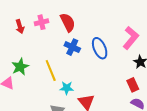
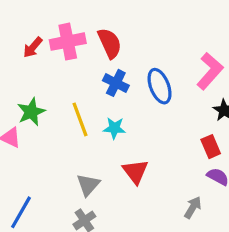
pink cross: (42, 22) -> (68, 42), size x1.5
red arrow: (20, 27) -> (33, 47), turned 56
cyan star: (67, 88) -> (114, 128), moved

